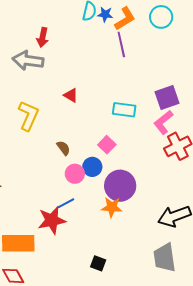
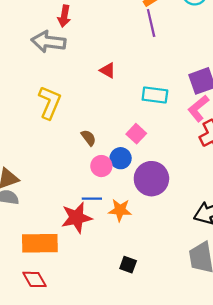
red triangle: (71, 95) -> (108, 70), moved
blue line: (66, 203) -> (92, 199), turned 30
orange star: (112, 207) -> (120, 210), moved

